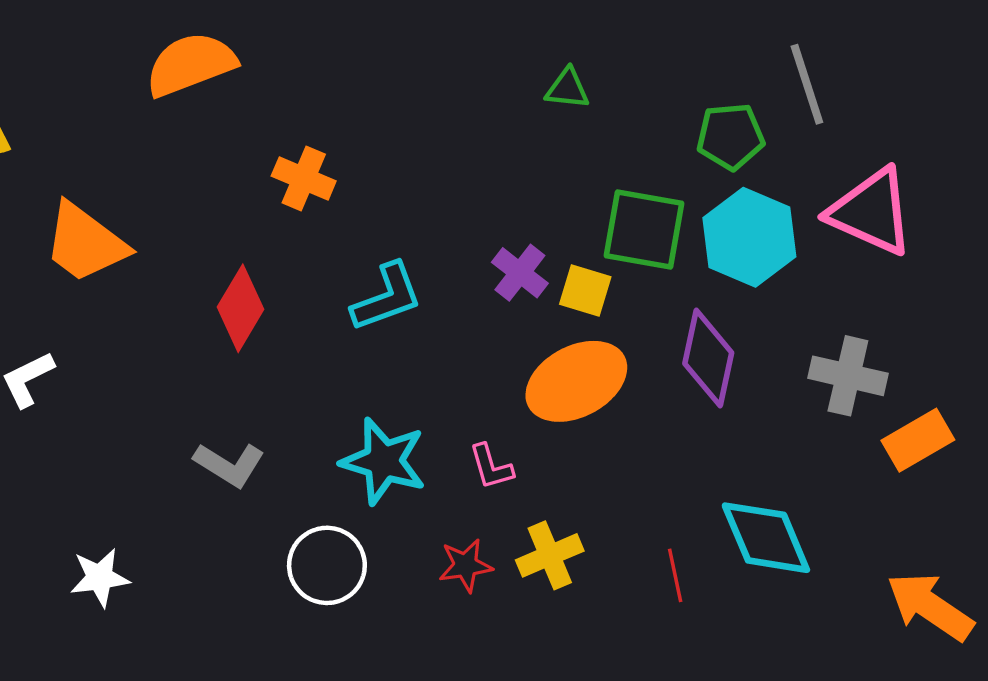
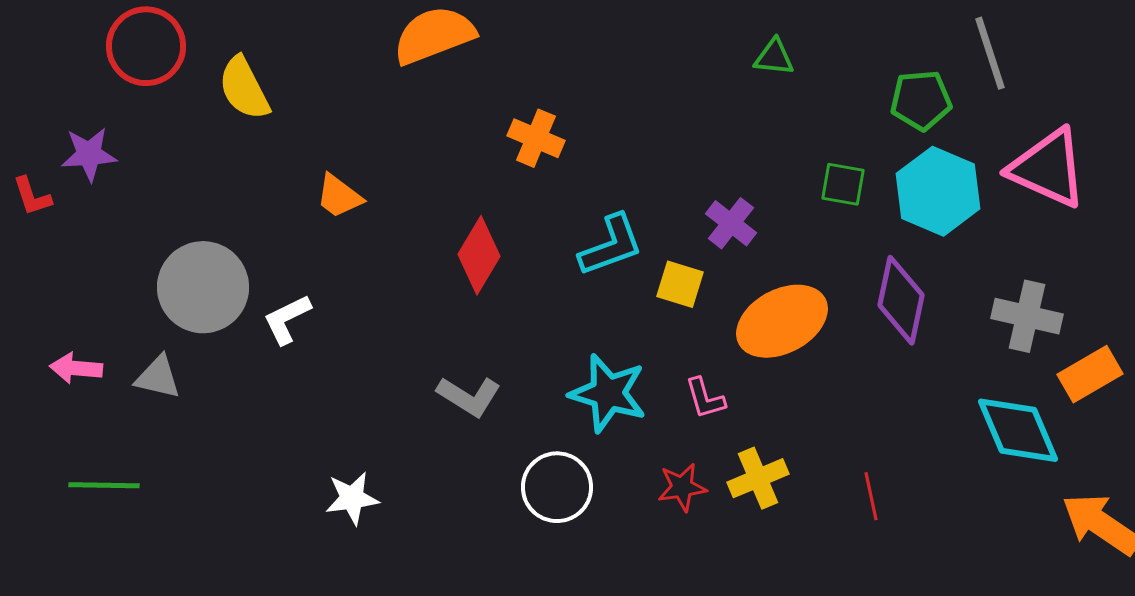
green square: (644, 229) -> (843, 184), size x0.6
orange trapezoid: (85, 243) -> (339, 196), size x0.6
yellow square: (585, 290) -> (680, 284), moved
cyan diamond: (766, 538) -> (1018, 430), moved

